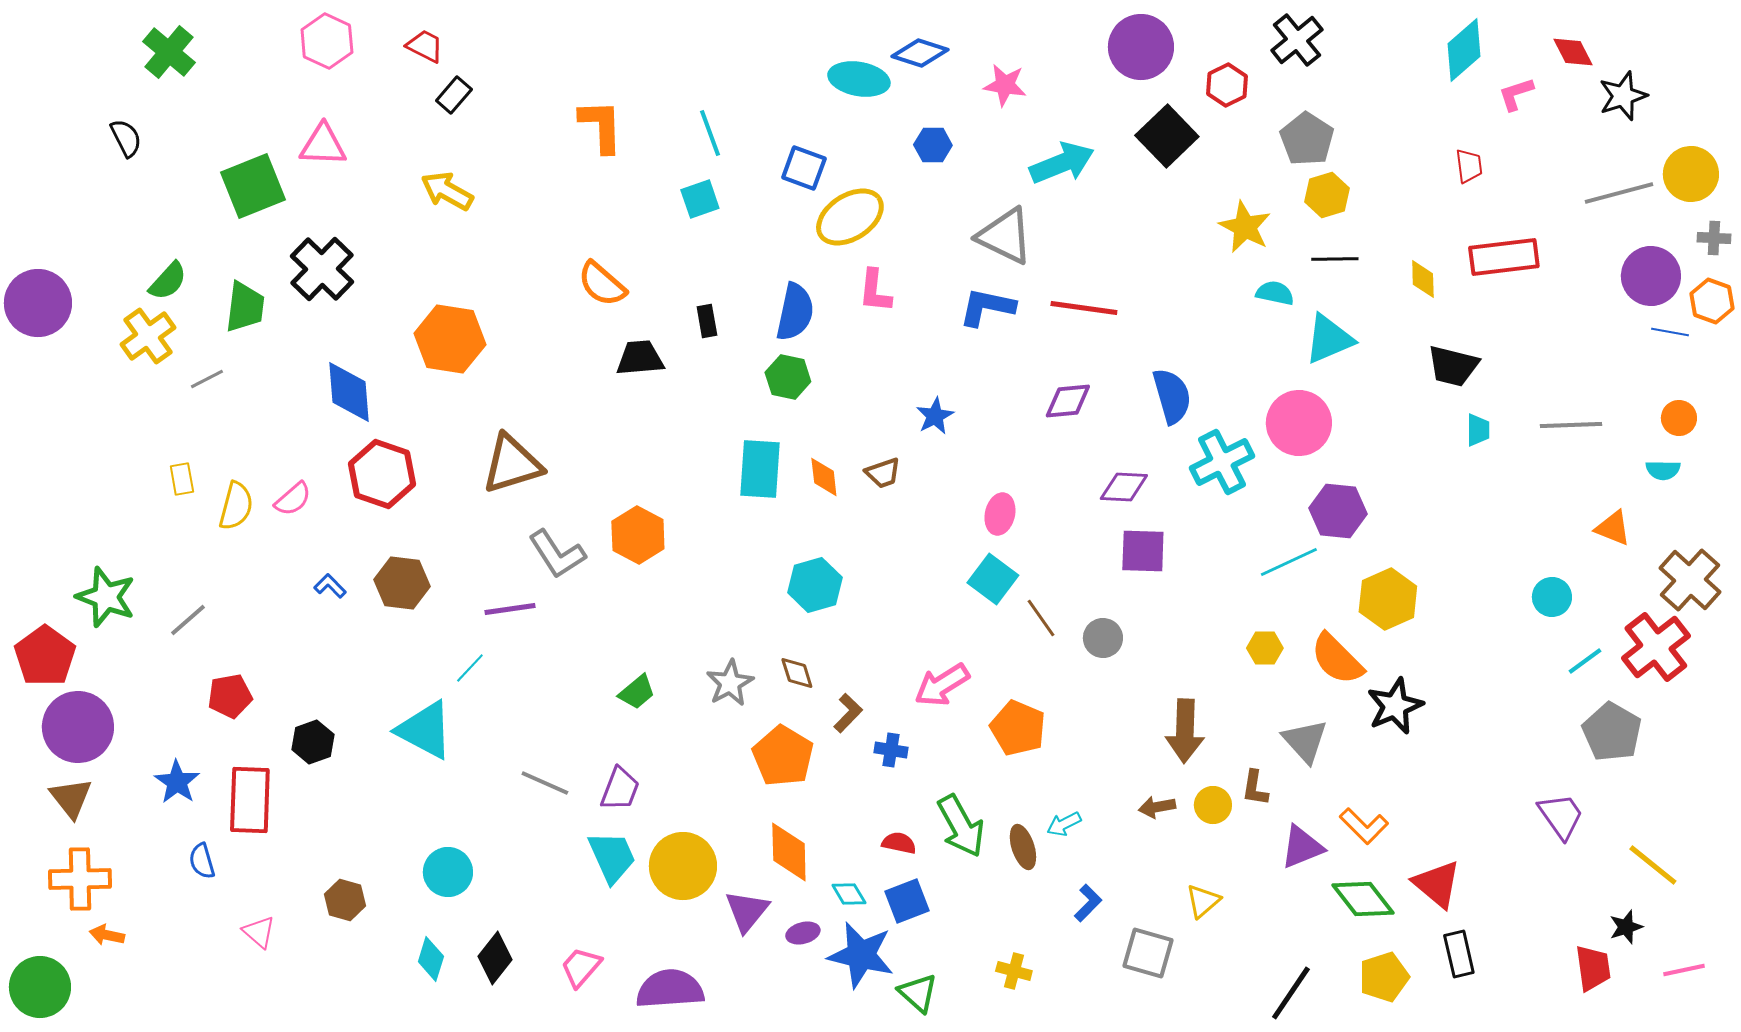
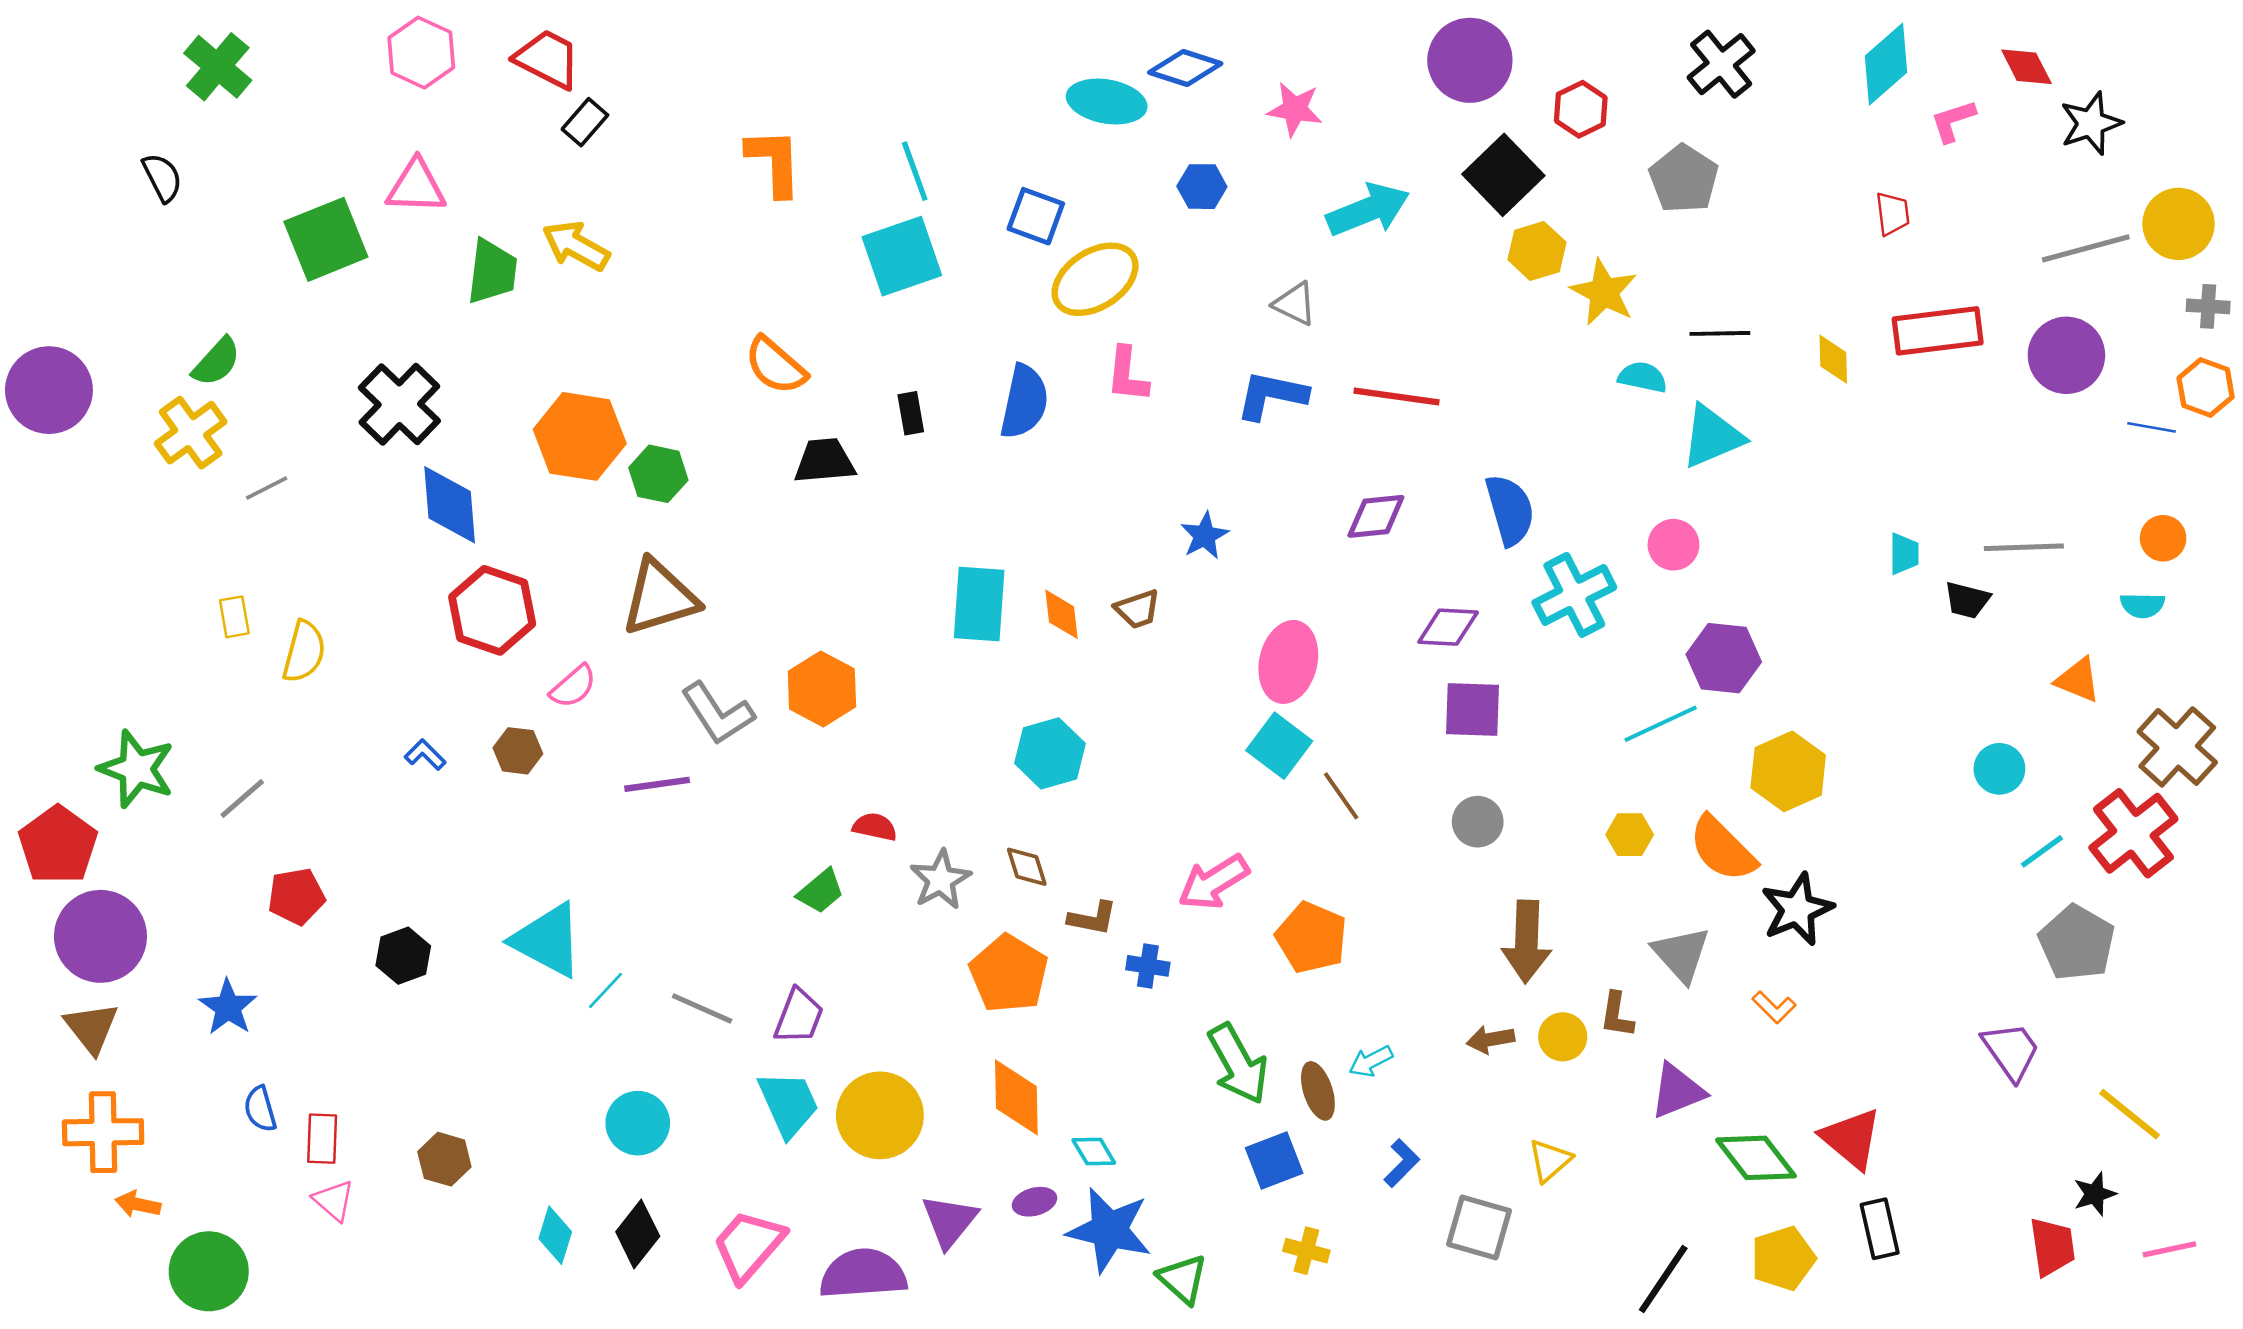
black cross: (1297, 40) -> (1721, 64), moved
red trapezoid: (425, 46) -> (548, 59), size x1.4
yellow hexagon: (1327, 195) -> (1537, 251), moved
cyan square: (700, 199) -> (902, 256), size x1.6
gray triangle: (1005, 236) -> (1295, 304), size x0.6
black cross: (322, 269) -> (399, 404), moved
purple circle: (1651, 276) -> (2066, 355), moved
green trapezoid: (245, 307) -> (492, 272), moved
black trapezoid: (1453, 366) -> (1967, 600), moved, size x0.7
green hexagon: (788, 377) -> (658, 474), moved
pink circle: (1299, 423) -> (1673, 545), size x0.6
pink semicircle: (293, 499) -> (573, 686), moved
pink ellipse: (1000, 514) -> (1288, 662), size x1.5
brown hexagon: (402, 583) -> (518, 751), size x0.7
gray circle: (1103, 638) -> (1478, 822), moved
cyan line: (470, 668) -> (605, 990), moved
brown L-shape: (848, 713) -> (1092, 918), turned 57
red rectangle: (250, 800) -> (322, 1139), moved, size x0.6
orange L-shape: (1364, 826) -> (1774, 1007), moved, size x0.7
red semicircle: (899, 843) -> (875, 827), moved
cyan circle: (448, 872) -> (638, 1123), moved
blue square: (907, 901) -> (1274, 1160), moved
purple triangle: (747, 911) -> (949, 1221), moved
pink trapezoid: (581, 967) -> (748, 1246), size x1.4
green circle: (40, 987) -> (209, 1271), moved

